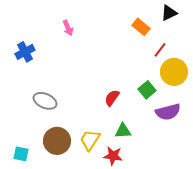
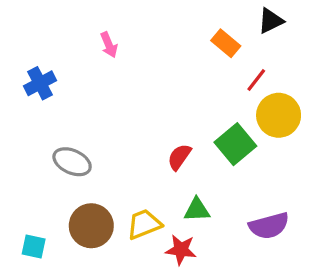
green square: (147, 90) -> (235, 144), size x1.4
purple semicircle: (168, 112) -> (269, 226), moved
yellow trapezoid: (90, 140) -> (144, 224), turned 35

